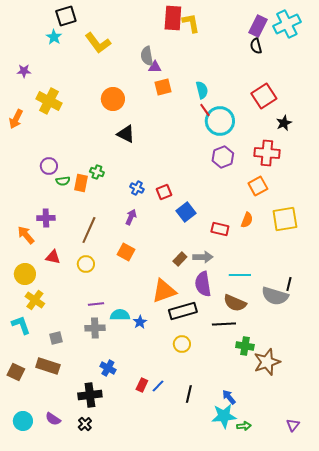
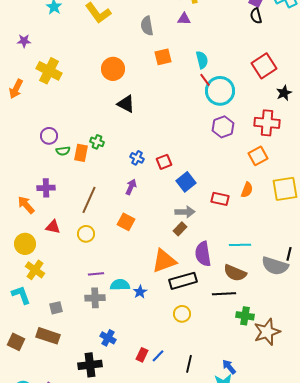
purple triangle: (155, 67) -> (184, 19), moved
gray arrow: (203, 257) -> (185, 212), moved

